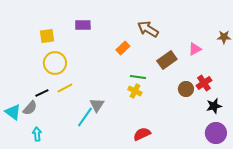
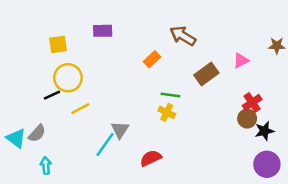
brown circle: (186, 89) -> (247, 119), moved
black line: (42, 93) -> (52, 95), moved
red semicircle: (142, 134) -> (151, 158), moved

